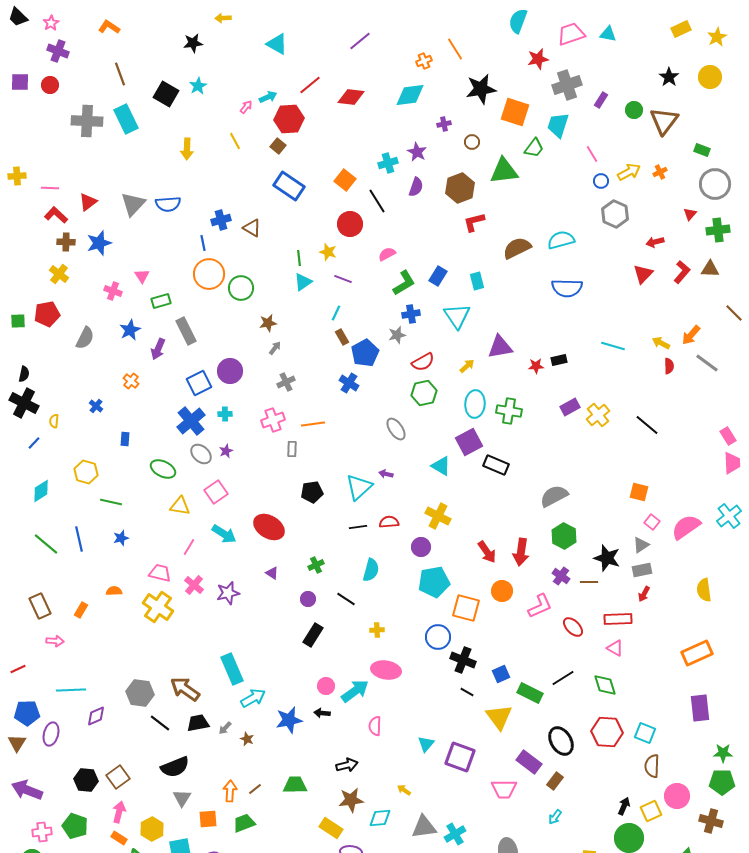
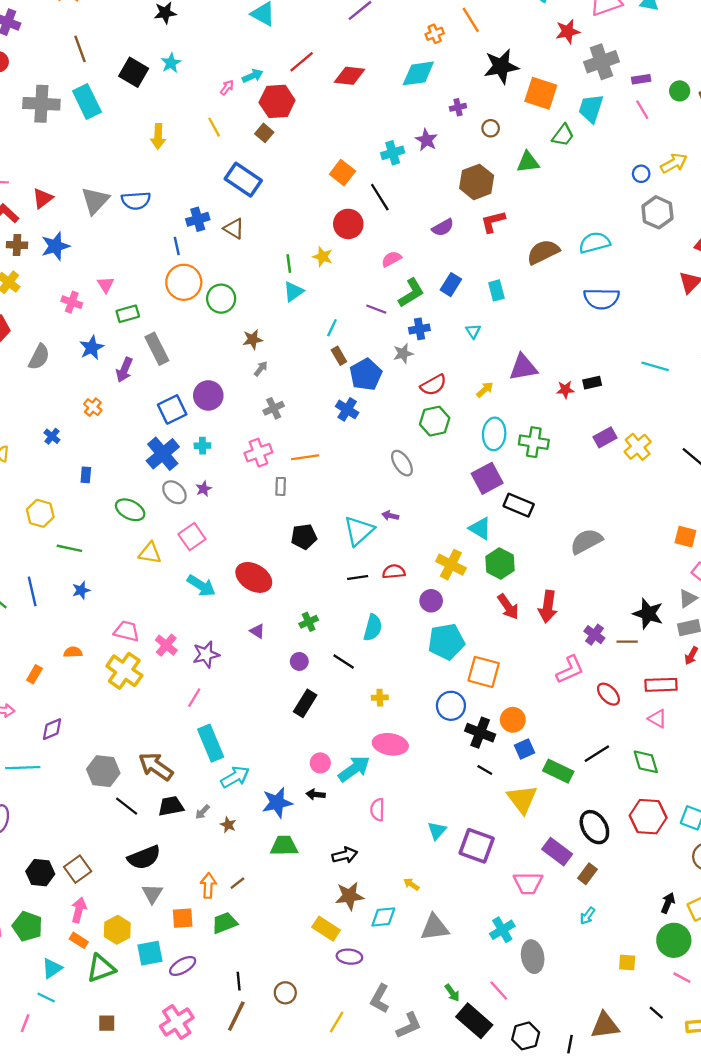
purple rectangle: (601, 100) -> (641, 79), turned 49
pink line: (592, 154) -> (642, 110), moved
green triangle: (504, 171) -> (528, 162), size x0.7
blue rectangle: (289, 186) -> (243, 180), moved
purple semicircle: (416, 187) -> (443, 227), moved, turned 42
purple line: (343, 279) -> (376, 309), moved
cyan triangle: (457, 316) -> (473, 331), size x0.5
cyan triangle: (441, 466) -> (480, 528), moved
green hexagon: (564, 536) -> (500, 563), moved
pink line: (189, 547) -> (194, 698), moved
orange circle: (502, 591) -> (513, 720), moved
purple diamond: (96, 716) -> (52, 729), moved
green trapezoid: (295, 785) -> (284, 846), moved
cyan cross: (455, 834) -> (502, 930), moved

